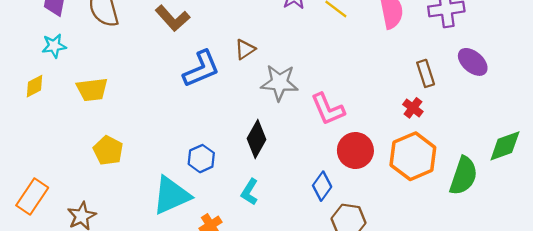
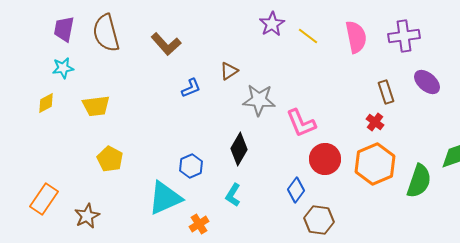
blue L-shape: (201, 69) -> (191, 88), size x0.6

